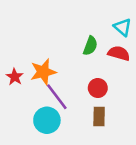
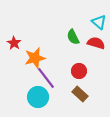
green semicircle: (90, 46) -> (73, 37), turned 133
red star: (15, 77) -> (14, 43), moved
brown rectangle: (99, 117) -> (80, 94), turned -49

